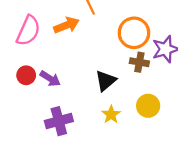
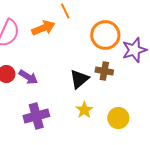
brown cross: (139, 62) -> (104, 71), moved
yellow circle: (148, 106) -> (118, 118), moved

